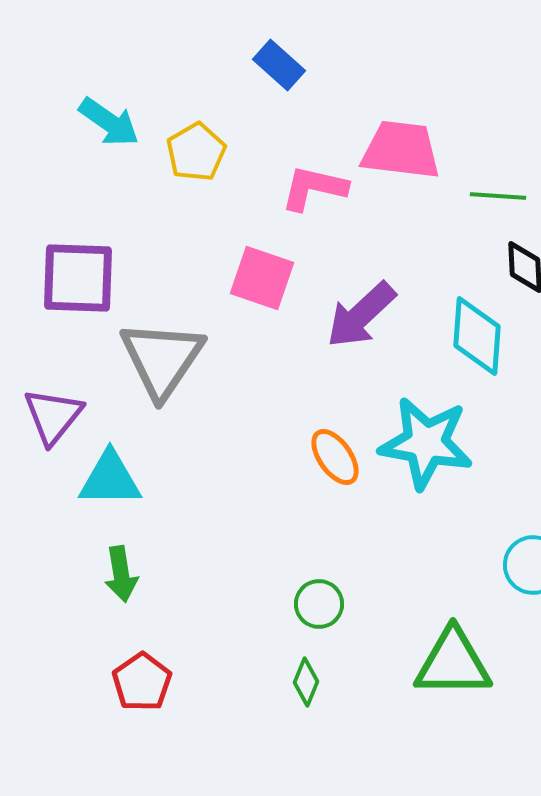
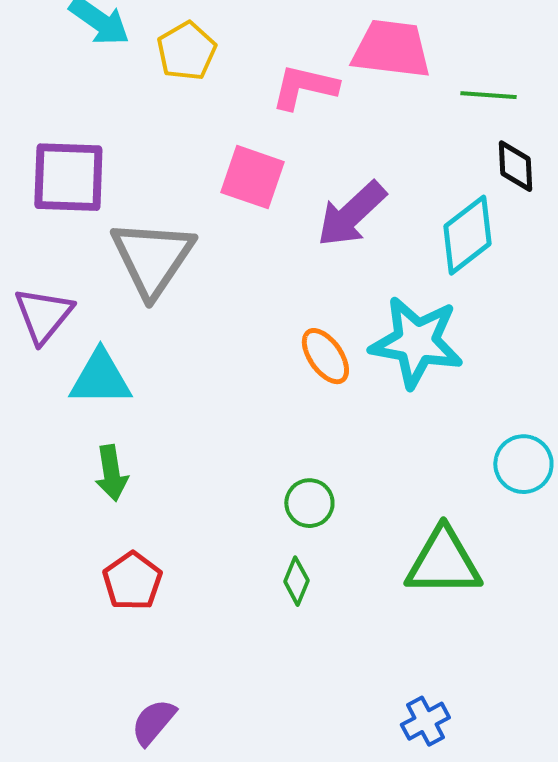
cyan diamond: (477, 336) -> (467, 235), turned 48

